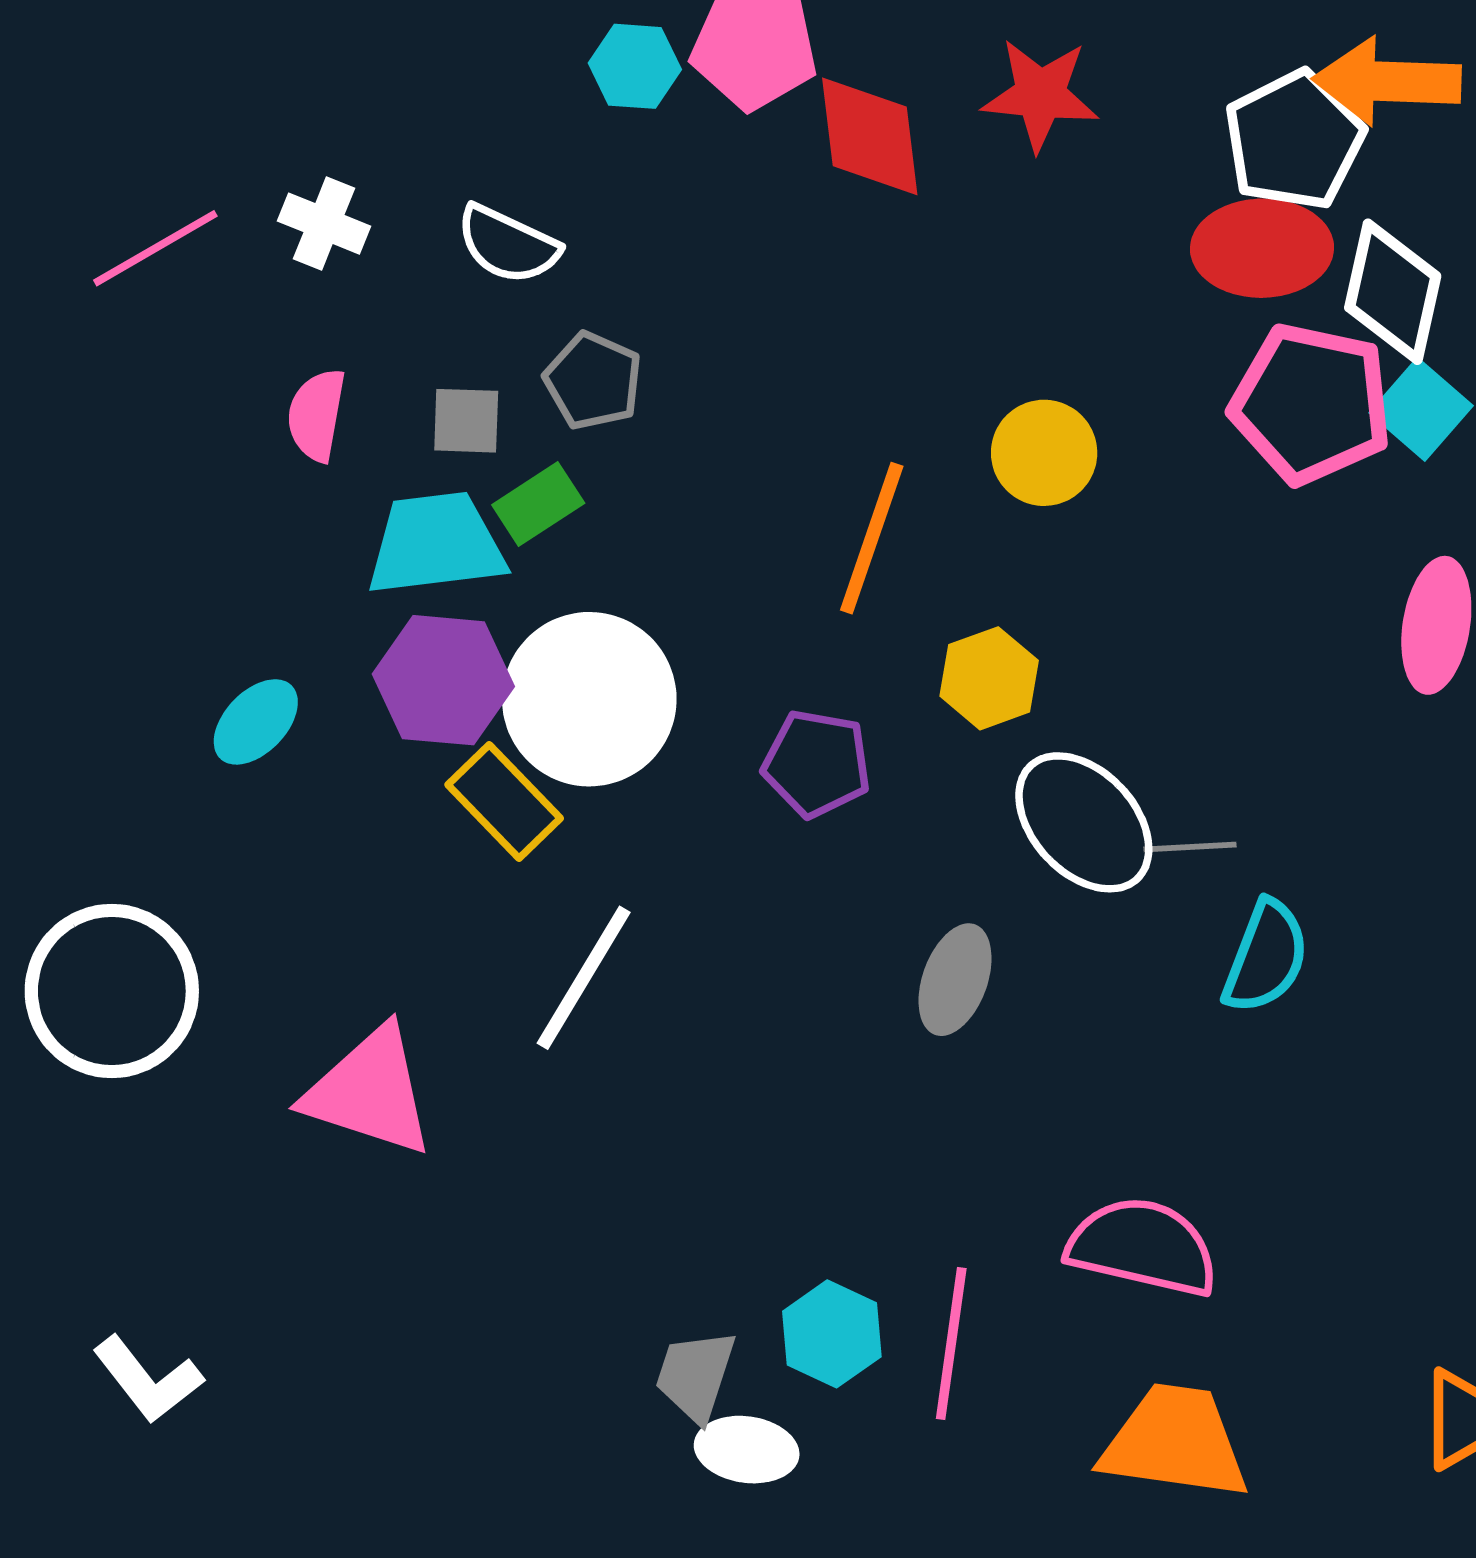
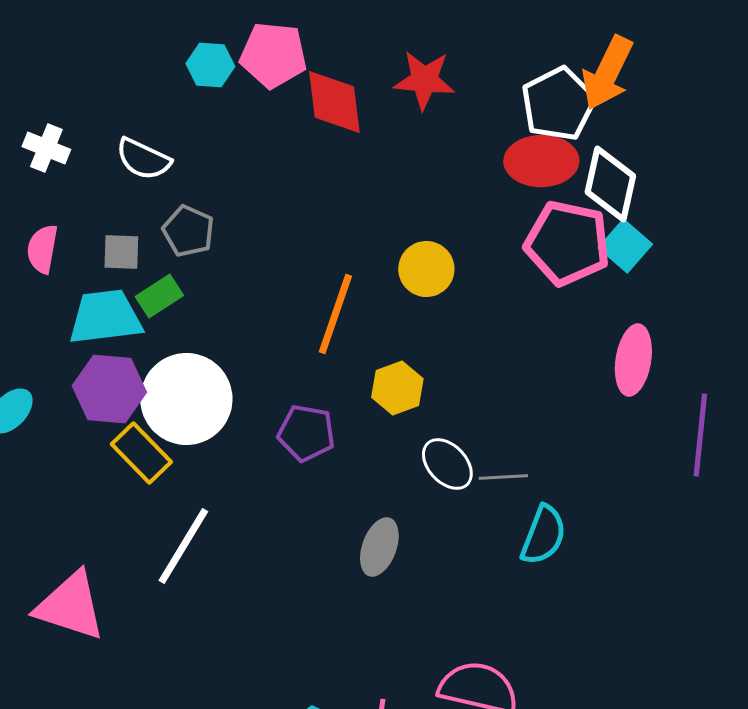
orange arrow: (1387, 81) -> (607, 73), turned -66
white ellipse: (1084, 822) -> (447, 464), size x0.7

